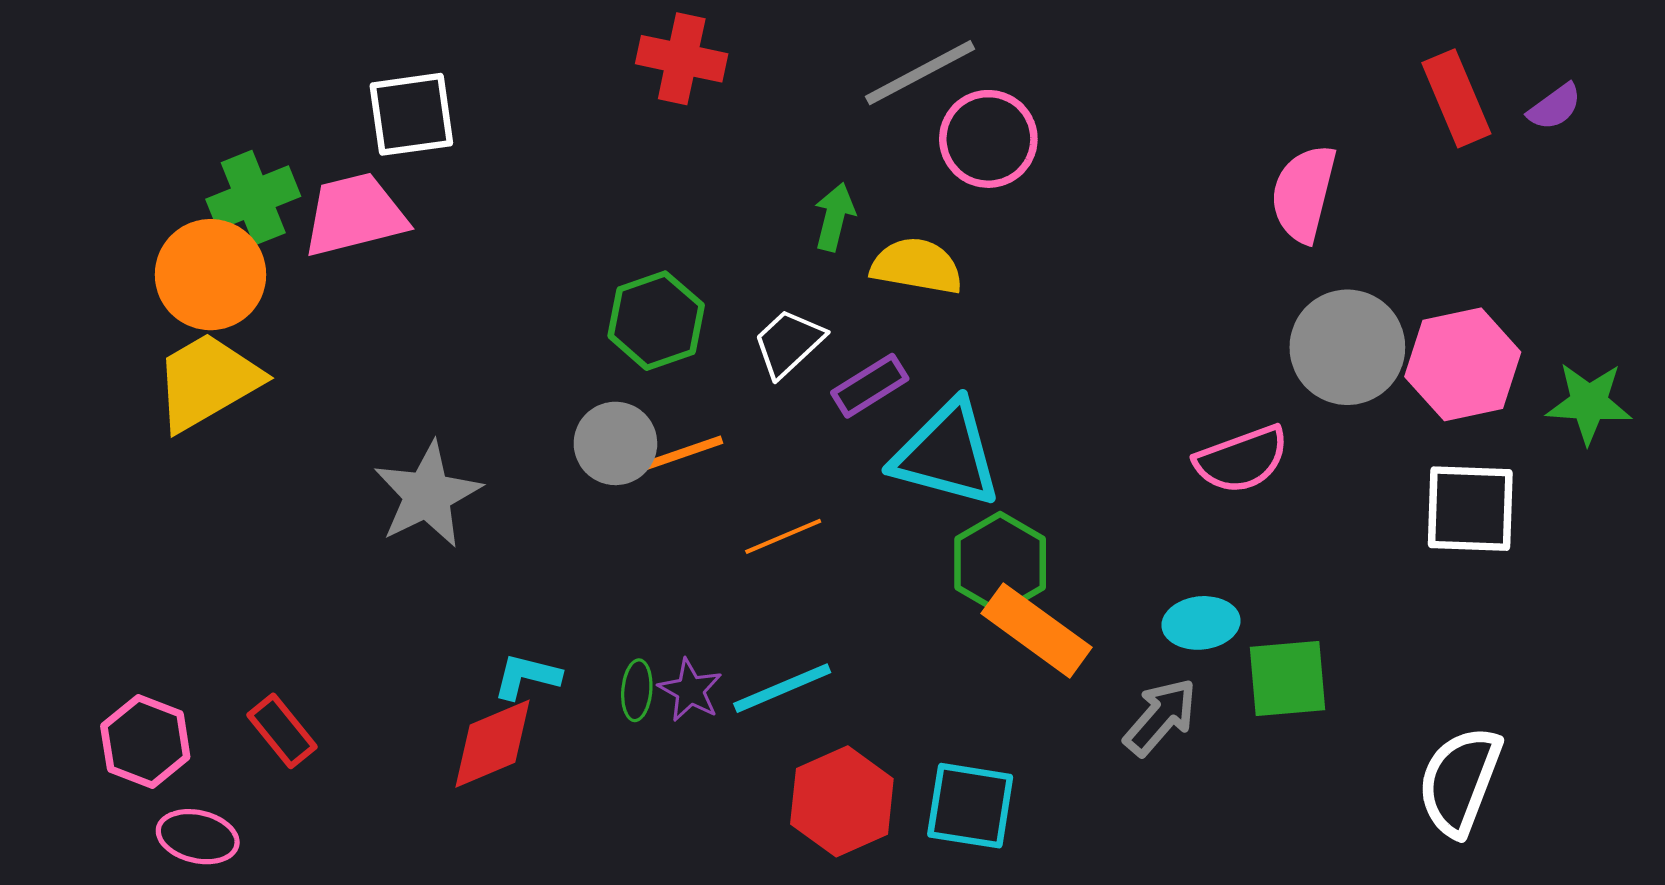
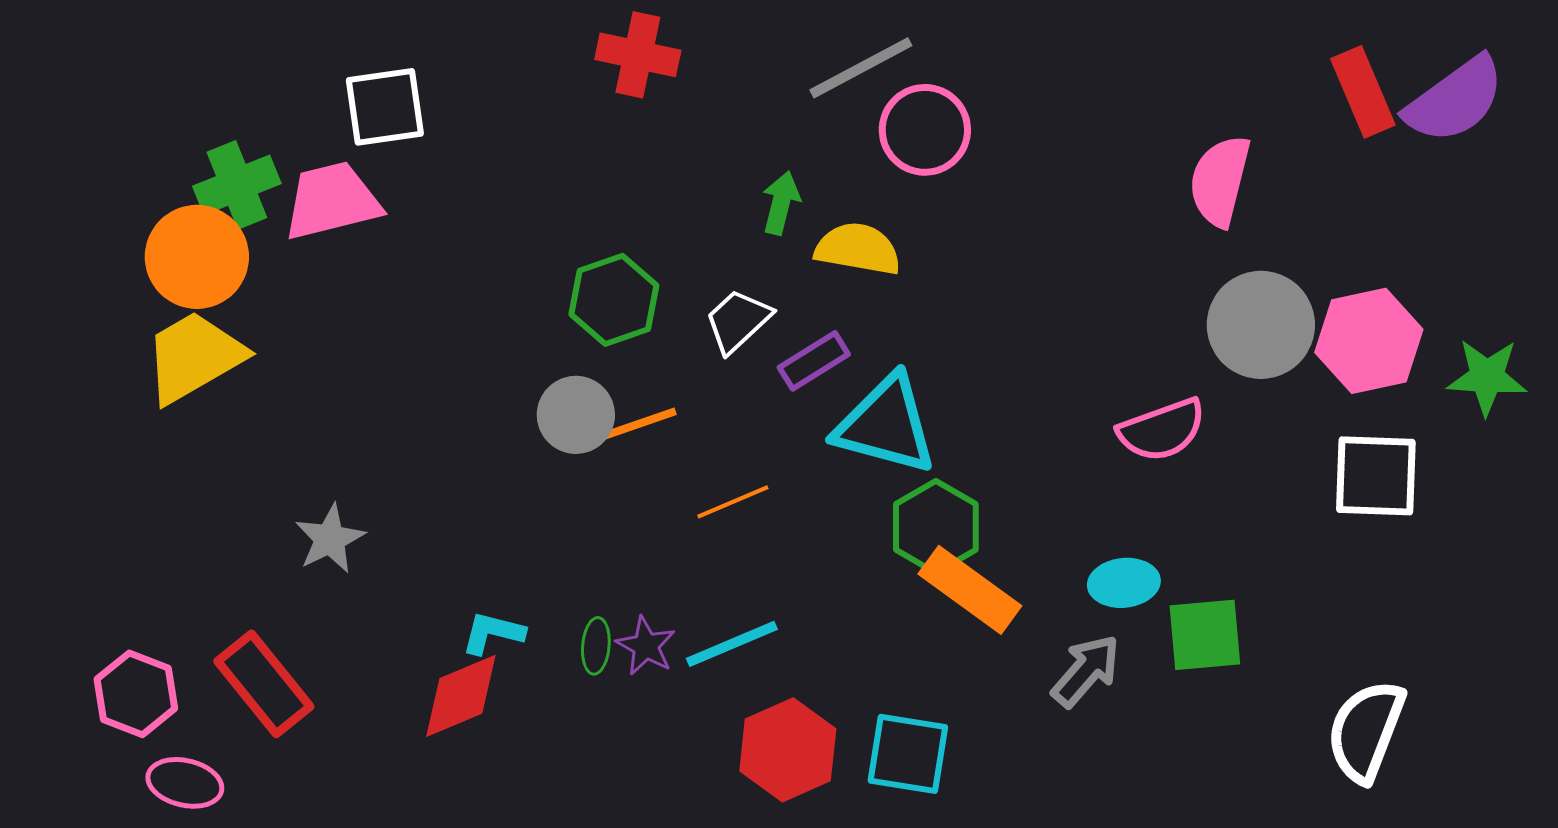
purple semicircle: (1555, 107) -> (1455, 100), size x2.0
gray star: (427, 495) -> (330, 539), moved, size x0.7
red rectangle: (282, 731) -> (264, 684), size x1.5

